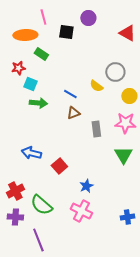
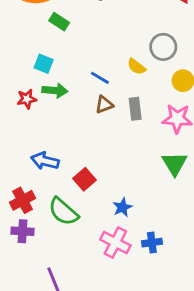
red star: (18, 68) -> (27, 99), moved
gray rectangle: (96, 129) -> (135, 109), moved
red cross: (15, 191) -> (23, 200), moved
green semicircle: (41, 205) -> (63, 212), moved
purple cross: (15, 217) -> (23, 231), moved
blue cross: (127, 217) -> (152, 243), moved

